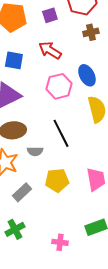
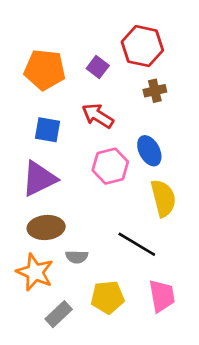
purple square: (50, 15) -> (98, 67), turned -35
black line: (61, 133) -> (137, 244), moved, turned -32

